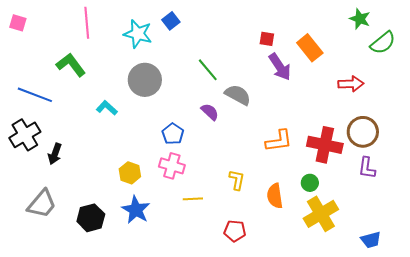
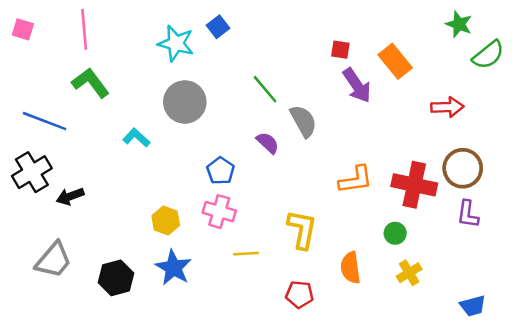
pink line: (87, 23) -> (84, 29), moved
gray semicircle: (238, 95) -> (303, 121), turned 32
black arrow: (55, 154) -> (70, 196), turned 50
yellow L-shape: (237, 180) -> (302, 229), size x1.5
orange semicircle: (275, 196) -> (351, 268), moved
yellow cross: (321, 214) -> (409, 273), size x0.6

